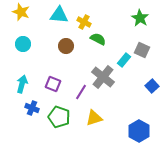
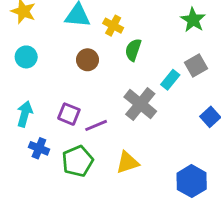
green semicircle: (98, 39) -> (133, 50), turned -98
gray square: (142, 50) -> (196, 66), turned 35
purple line: (81, 92) -> (96, 125), moved, turned 35
green pentagon: (59, 117) -> (78, 161), turned 30

